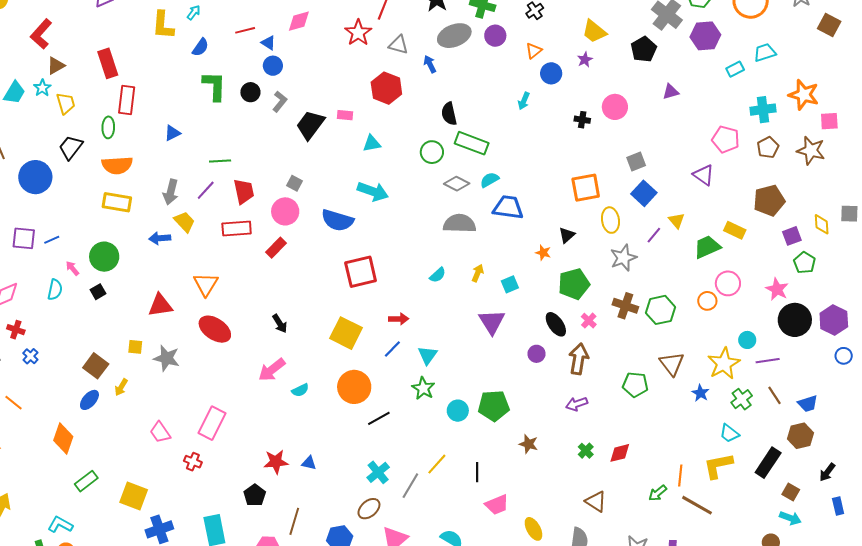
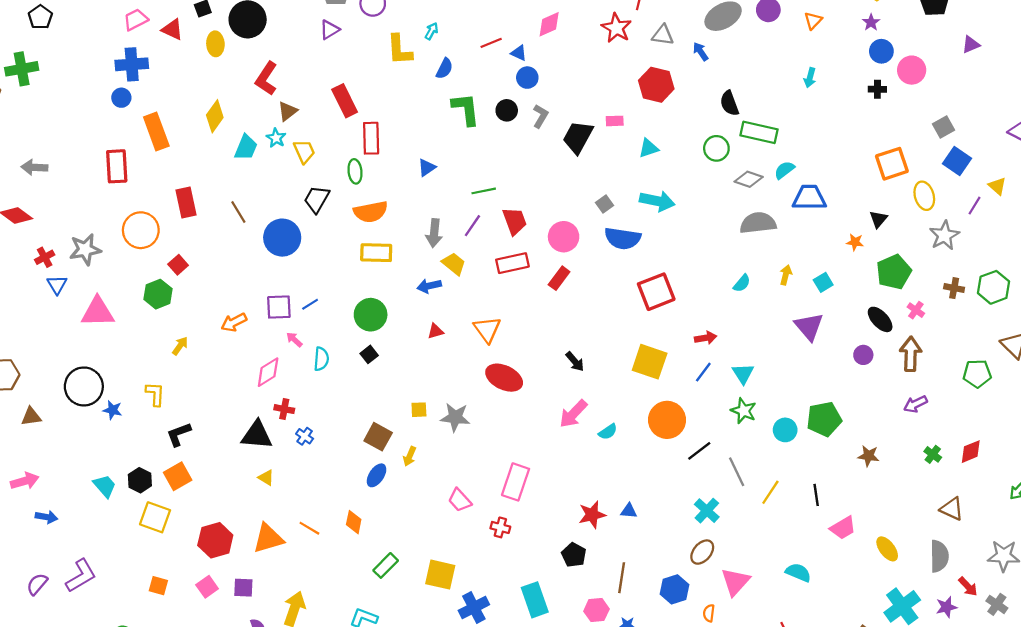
blue circle: (551, 73) -> (881, 51), moved
gray square: (295, 183) -> (605, 204), moved, turned 35
pink arrow: (72, 268) -> (294, 340), moved
red triangle: (160, 305) -> (435, 331), moved, size x0.6
brown cross: (625, 306) -> (954, 288), size x0.7
orange line: (13, 403) -> (309, 528), moved
orange diamond: (63, 439) -> (354, 522), size x0.7
gray line: (410, 486) -> (737, 472), moved, turned -48

